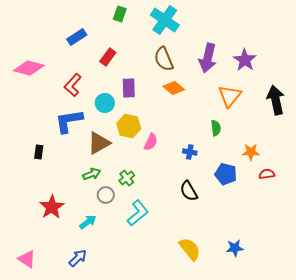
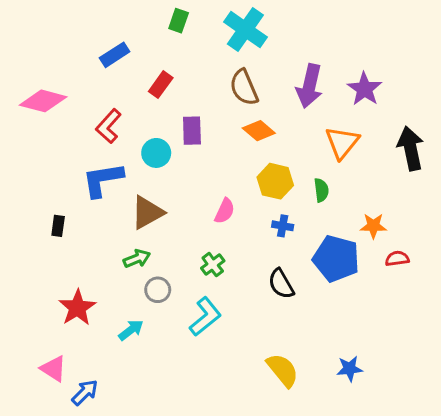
yellow hexagon: (129, 126) -> (275, 181), moved
blue pentagon: (226, 174) -> (336, 259), size x1.4
green cross: (127, 178) -> (213, 265), moved
blue arrow: (78, 258) -> (85, 392), moved
pink triangle: (27, 259) -> (54, 369), moved

